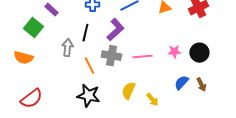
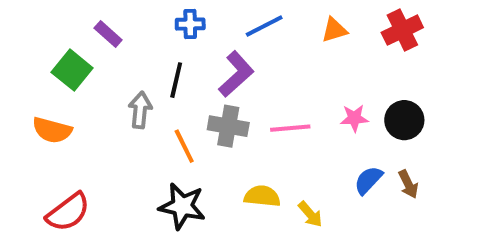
yellow semicircle: (128, 91) -> (262, 196), turned 72

